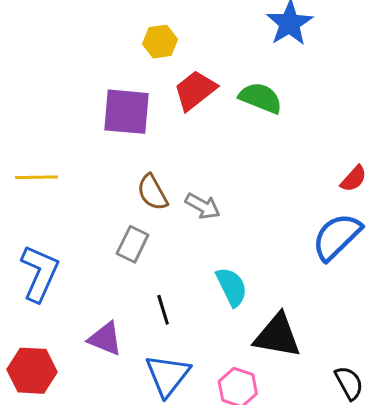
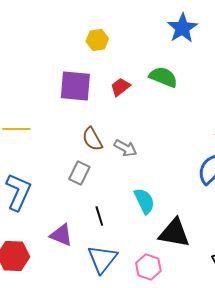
red trapezoid: (195, 90) -> (120, 87), moved, size x0.7

